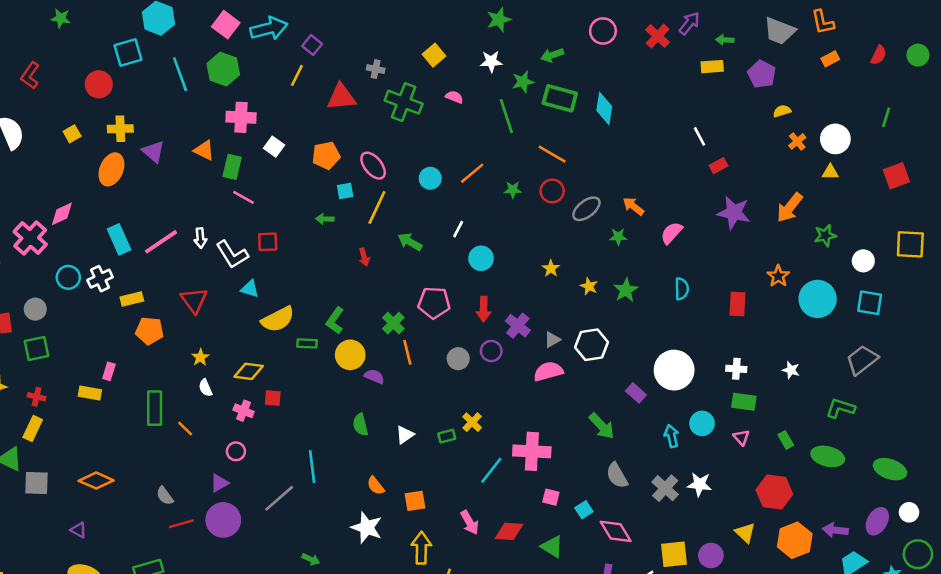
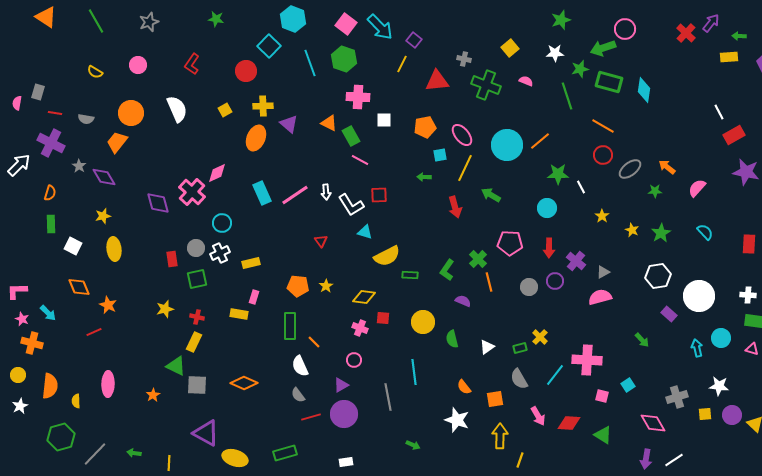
cyan arrow: (269, 28) -> (380, 27), turned 60
pink circle: (603, 31) -> (625, 29), moved
cyan square: (128, 53) -> (269, 46), turned -30
green arrow: (552, 55) -> (603, 48), size x1.4
white square: (274, 147) -> (384, 120), turned -35
red rectangle: (719, 166) -> (734, 135), size x1.5
green rectangle: (232, 167) -> (351, 136), turned -42
cyan circle: (430, 178) -> (507, 145), size x1.8
green star: (513, 190) -> (558, 174), moved, size x1.5
white line: (458, 229) -> (581, 187), moved, turned -56
red arrow: (364, 257) -> (455, 207), size x1.5
white cross: (100, 279) -> (220, 253), moved
cyan semicircle: (682, 289) -> (705, 232), turned -42
yellow rectangle: (132, 299) -> (251, 263), moved
red triangle: (194, 300) -> (321, 241), size x0.6
green L-shape: (335, 321) -> (447, 270), moved
orange pentagon: (150, 331) -> (298, 286), moved
white hexagon: (592, 345) -> (658, 276), moved
yellow circle: (350, 355) -> (423, 322), moved
white semicircle: (205, 388) -> (300, 366), moved, size x1.5
green arrow: (602, 426) -> (642, 340), size x0.7
pink triangle: (741, 437) -> (752, 349), turned -32
gray semicircle: (617, 475) -> (519, 379), moved
gray cross: (665, 488) -> (677, 397), moved, turned 30
gray line: (279, 498) -> (388, 397), turned -60
cyan square: (584, 510) -> (628, 385), moved
purple triangle: (78, 530) -> (206, 433), moved, size x2.0
yellow square: (674, 554) -> (705, 414), moved, size x0.6
purple circle: (711, 555) -> (732, 415), moved

